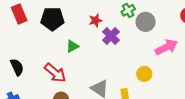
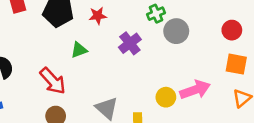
red star: (95, 20) -> (98, 16), moved
pink arrow: (166, 47) -> (195, 90), moved

